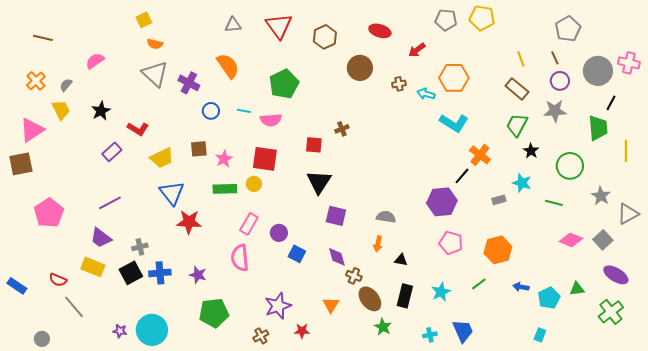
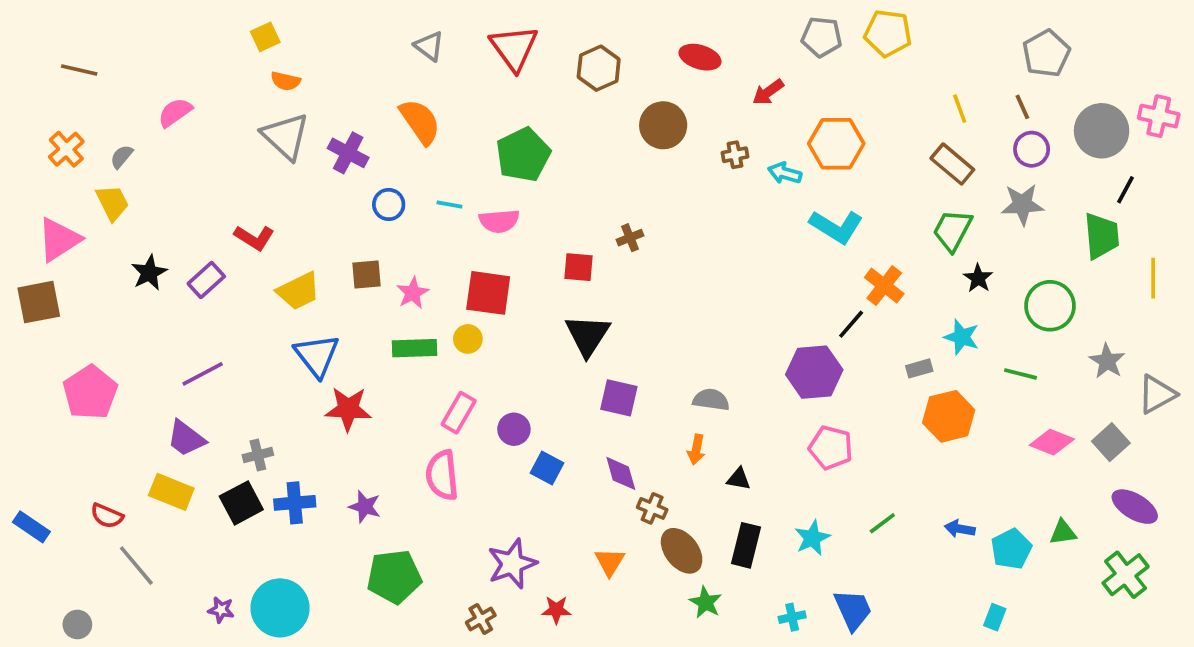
gray triangle: (233, 25) -> (429, 46), turned 42
black star: (101, 111) -> (149, 273), moved
orange hexagon: (498, 250) -> (949, 416), moved

